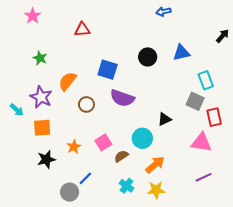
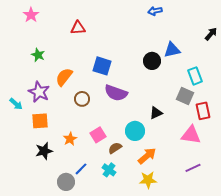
black circle: (148, 57) -> (152, 61), moved
cyan cross: (127, 186) -> (109, 170), moved

